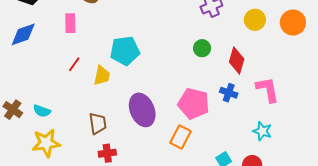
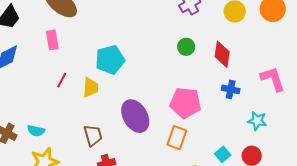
pink L-shape: (268, 89) -> (273, 79), moved
blue cross: (229, 93) -> (231, 89), moved

